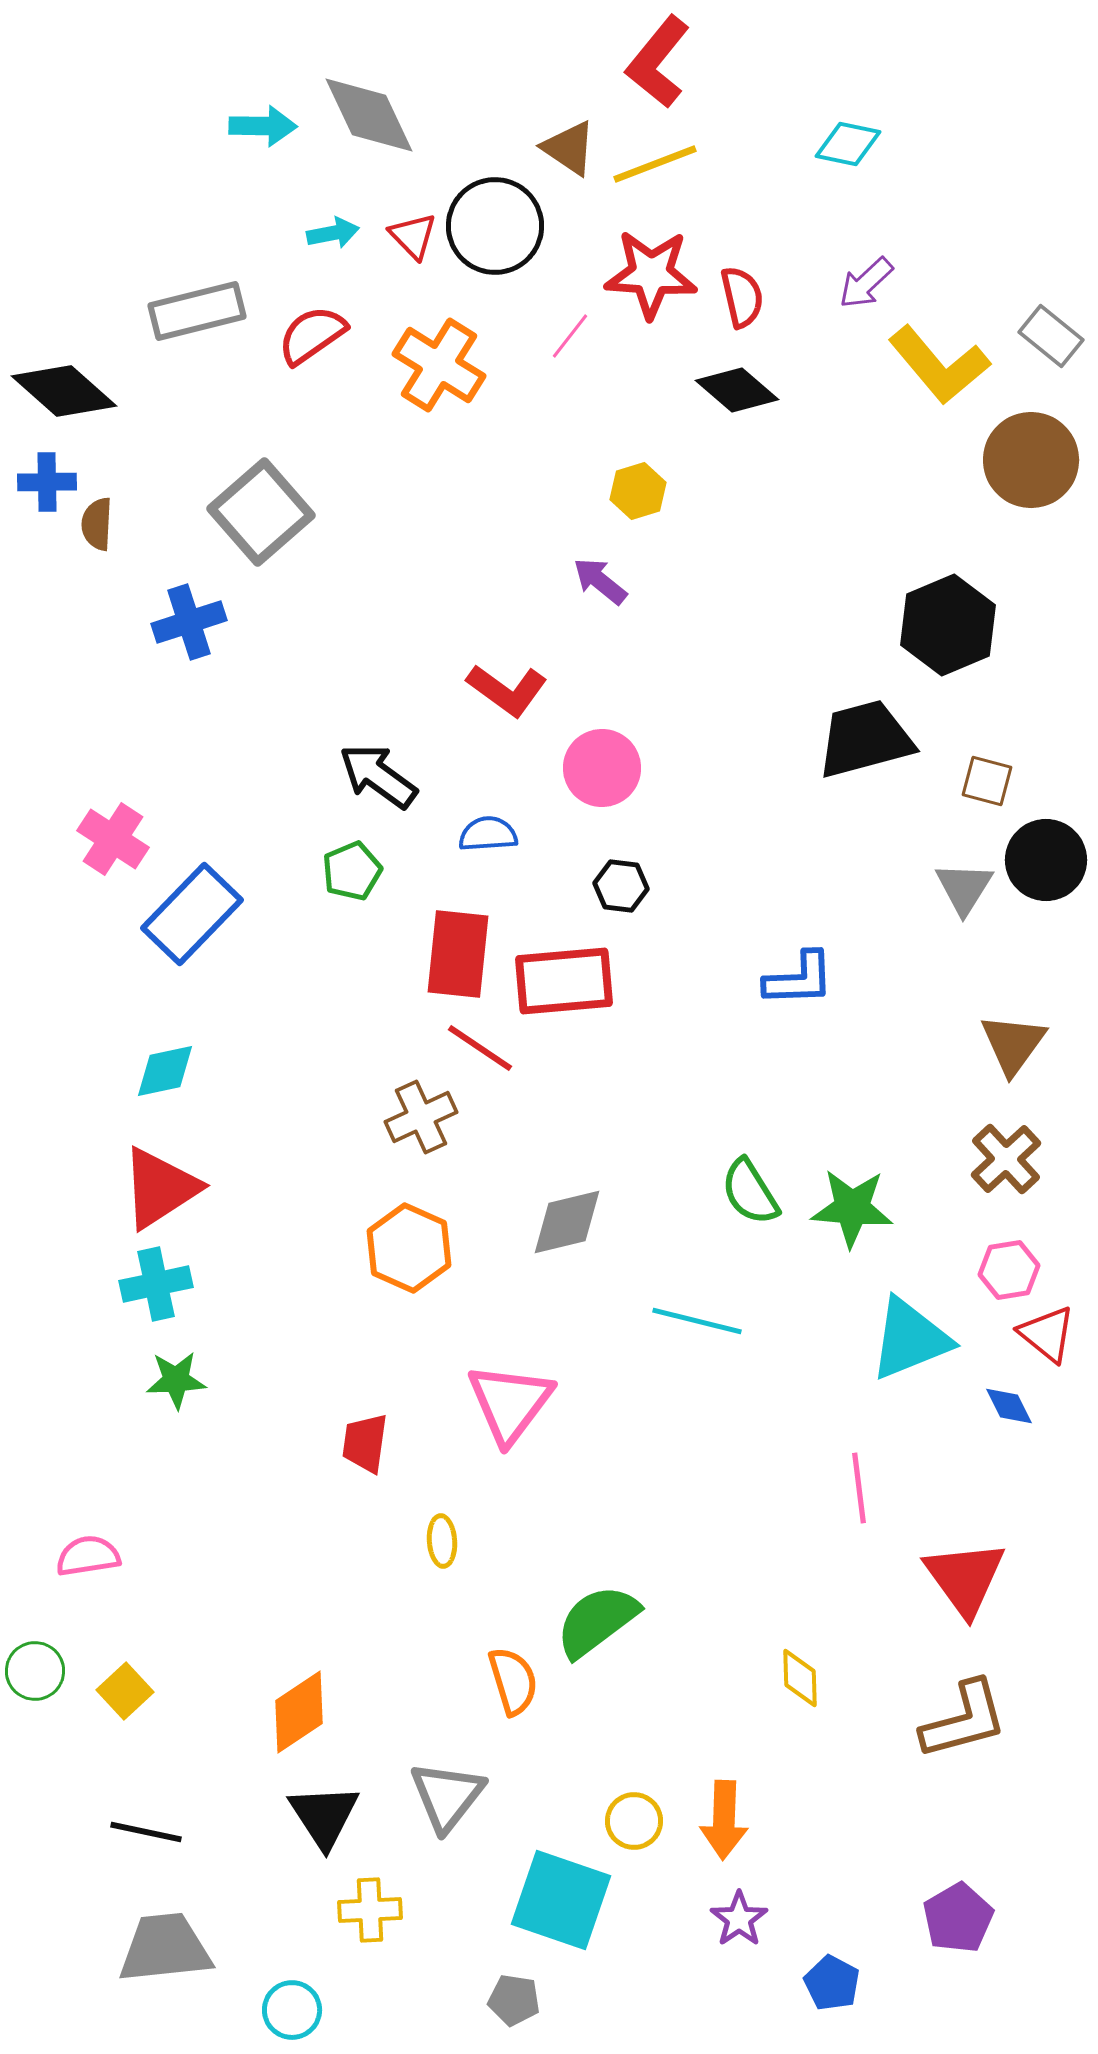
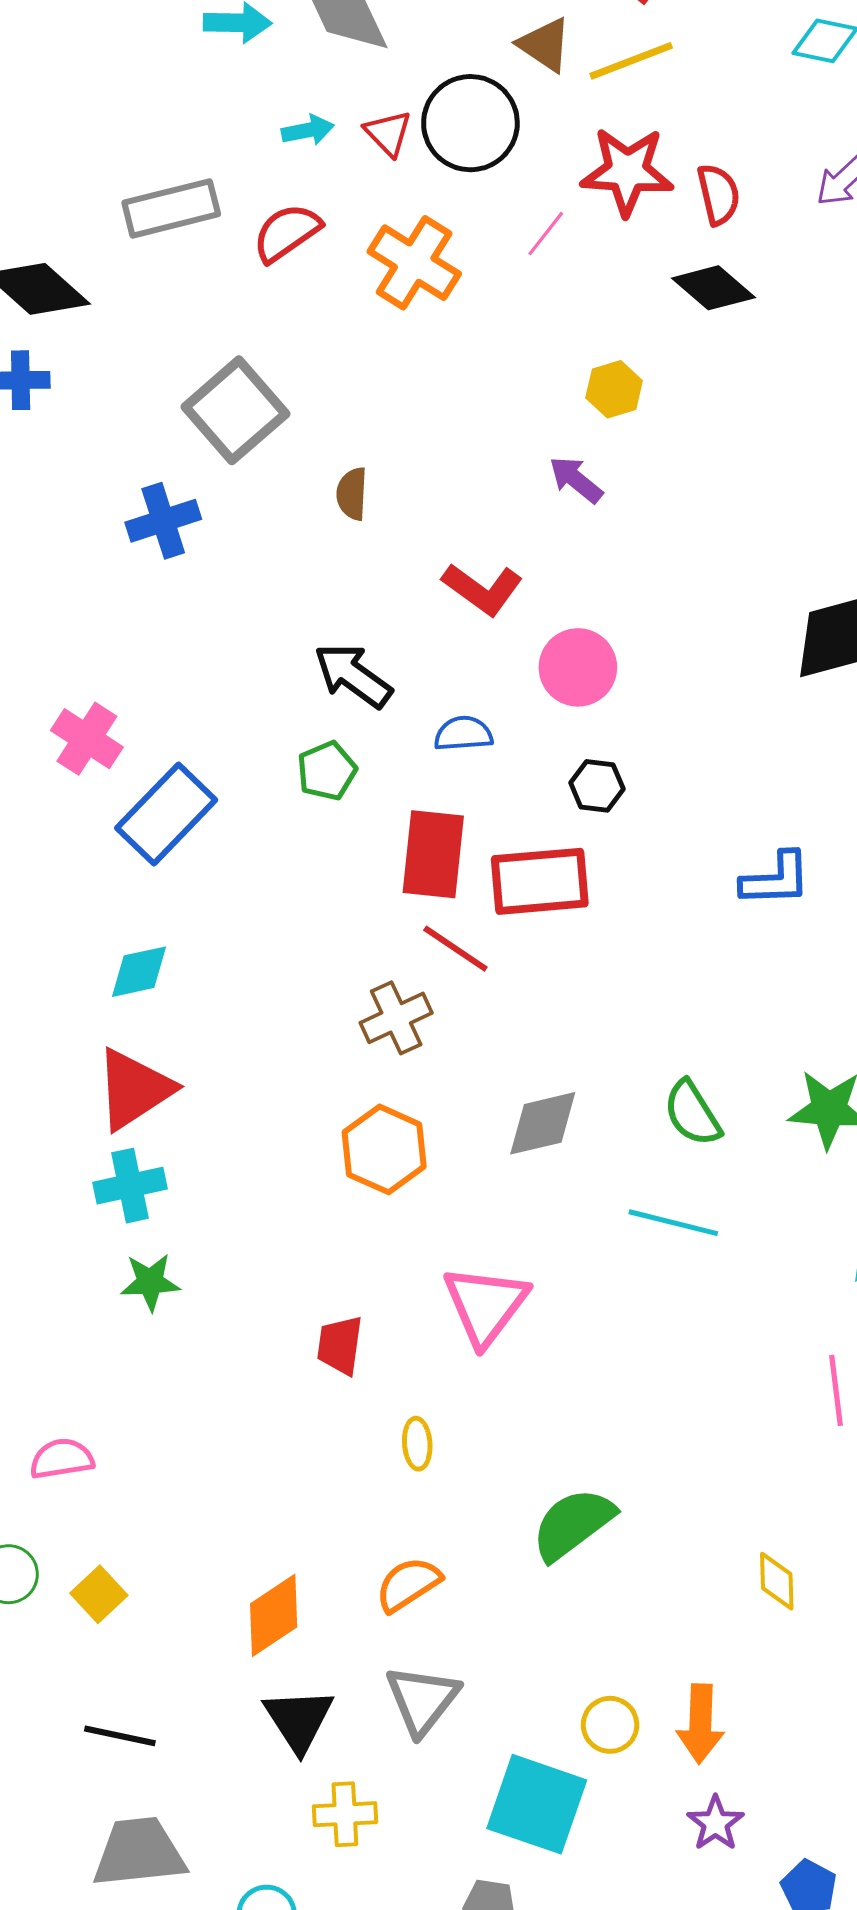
brown semicircle: (97, 524) -> (352, 494), moved
green semicircle: (750, 1192) -> (692, 1113), moved
orange semicircle: (513, 1681) -> (408, 1584), moved, turned -106

